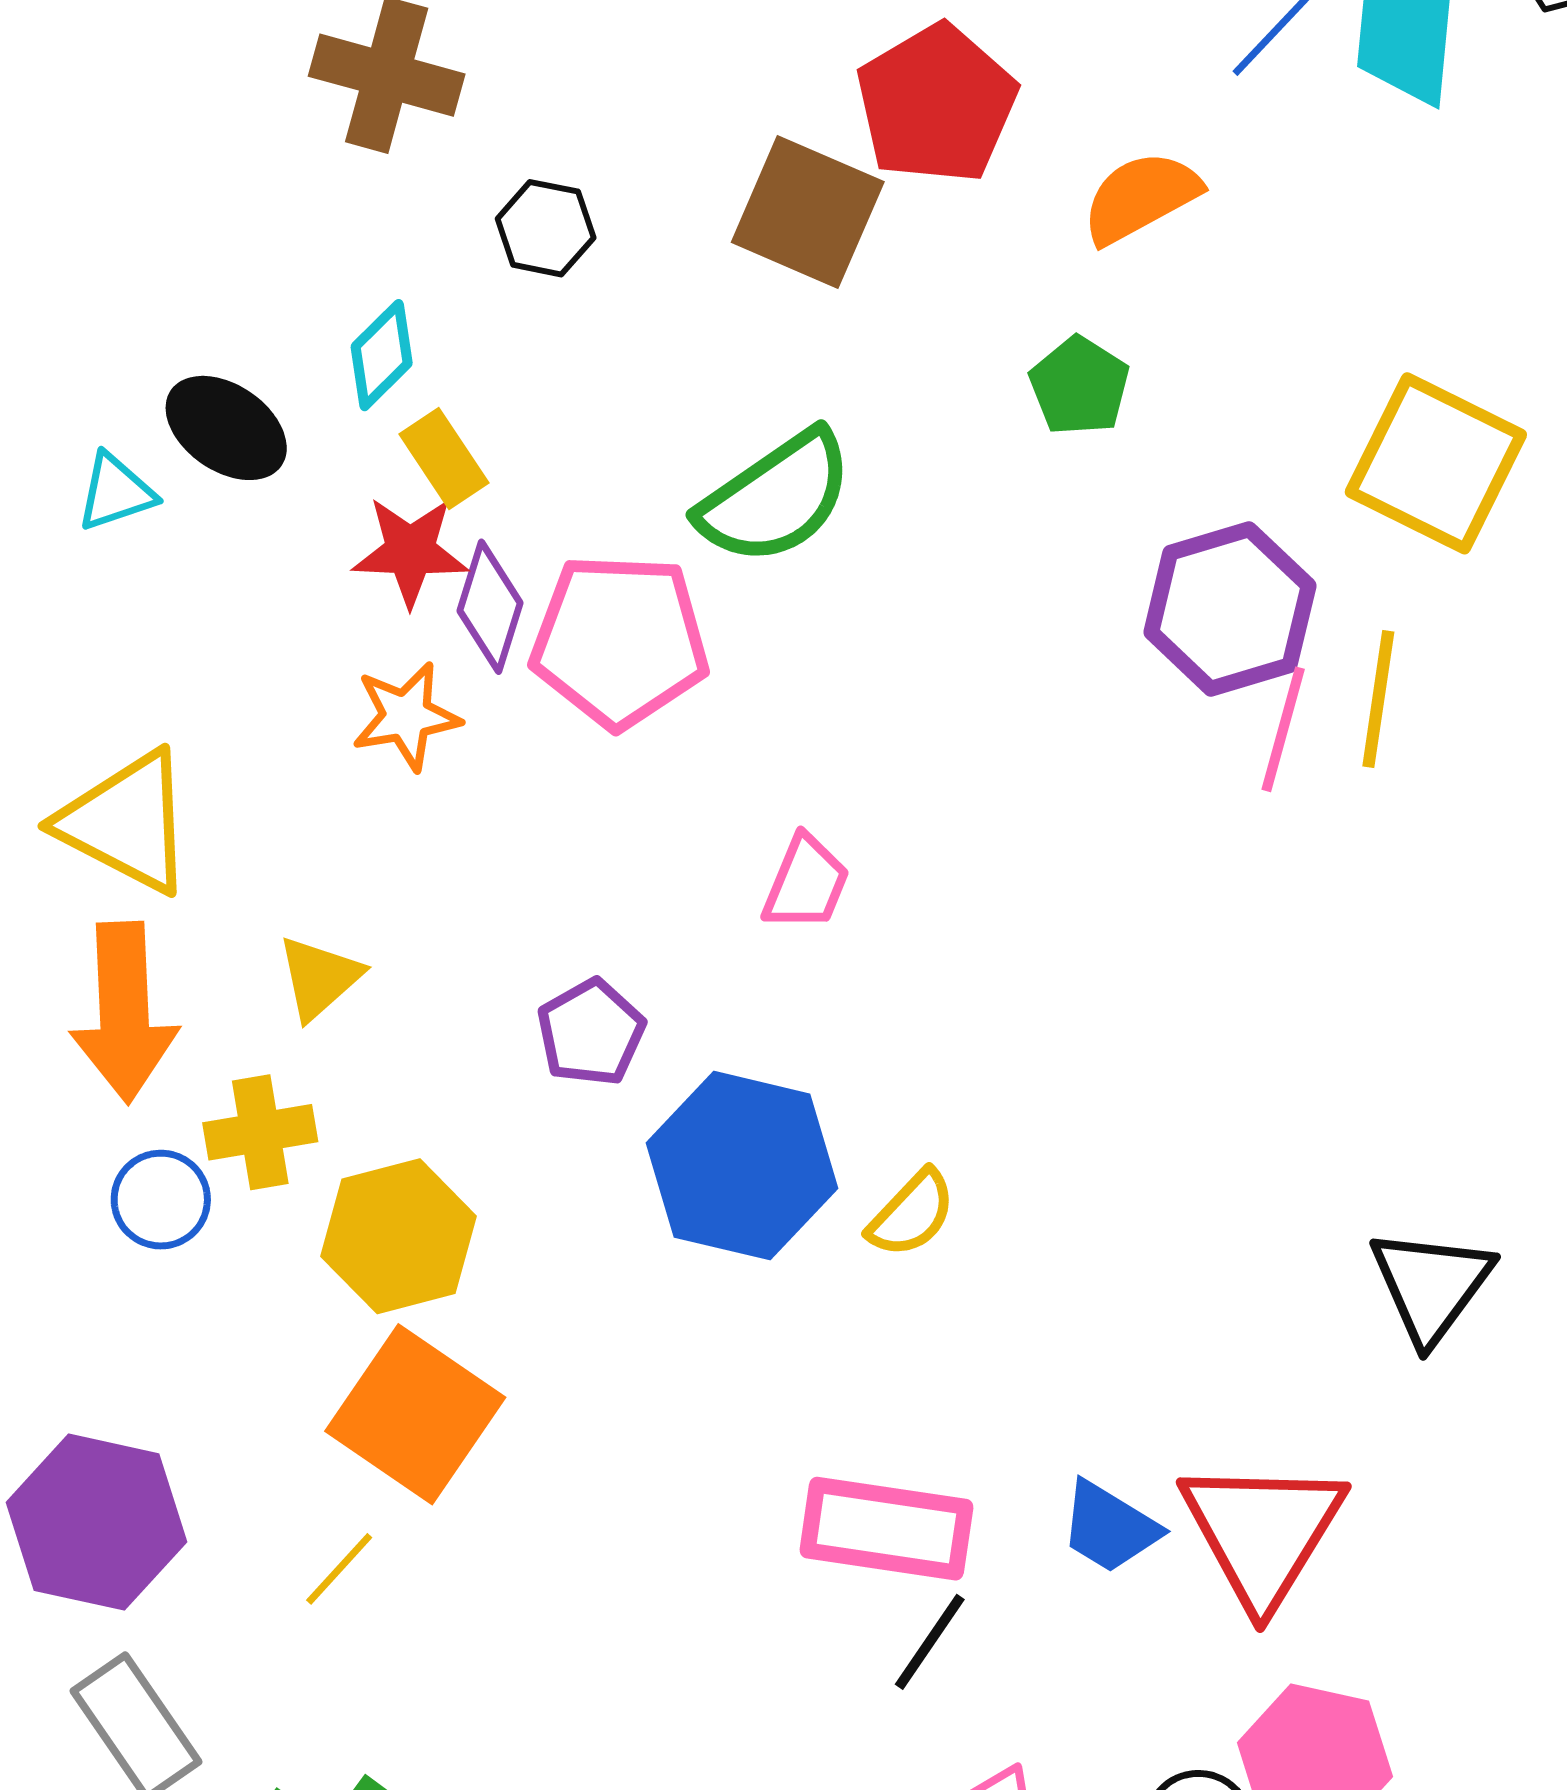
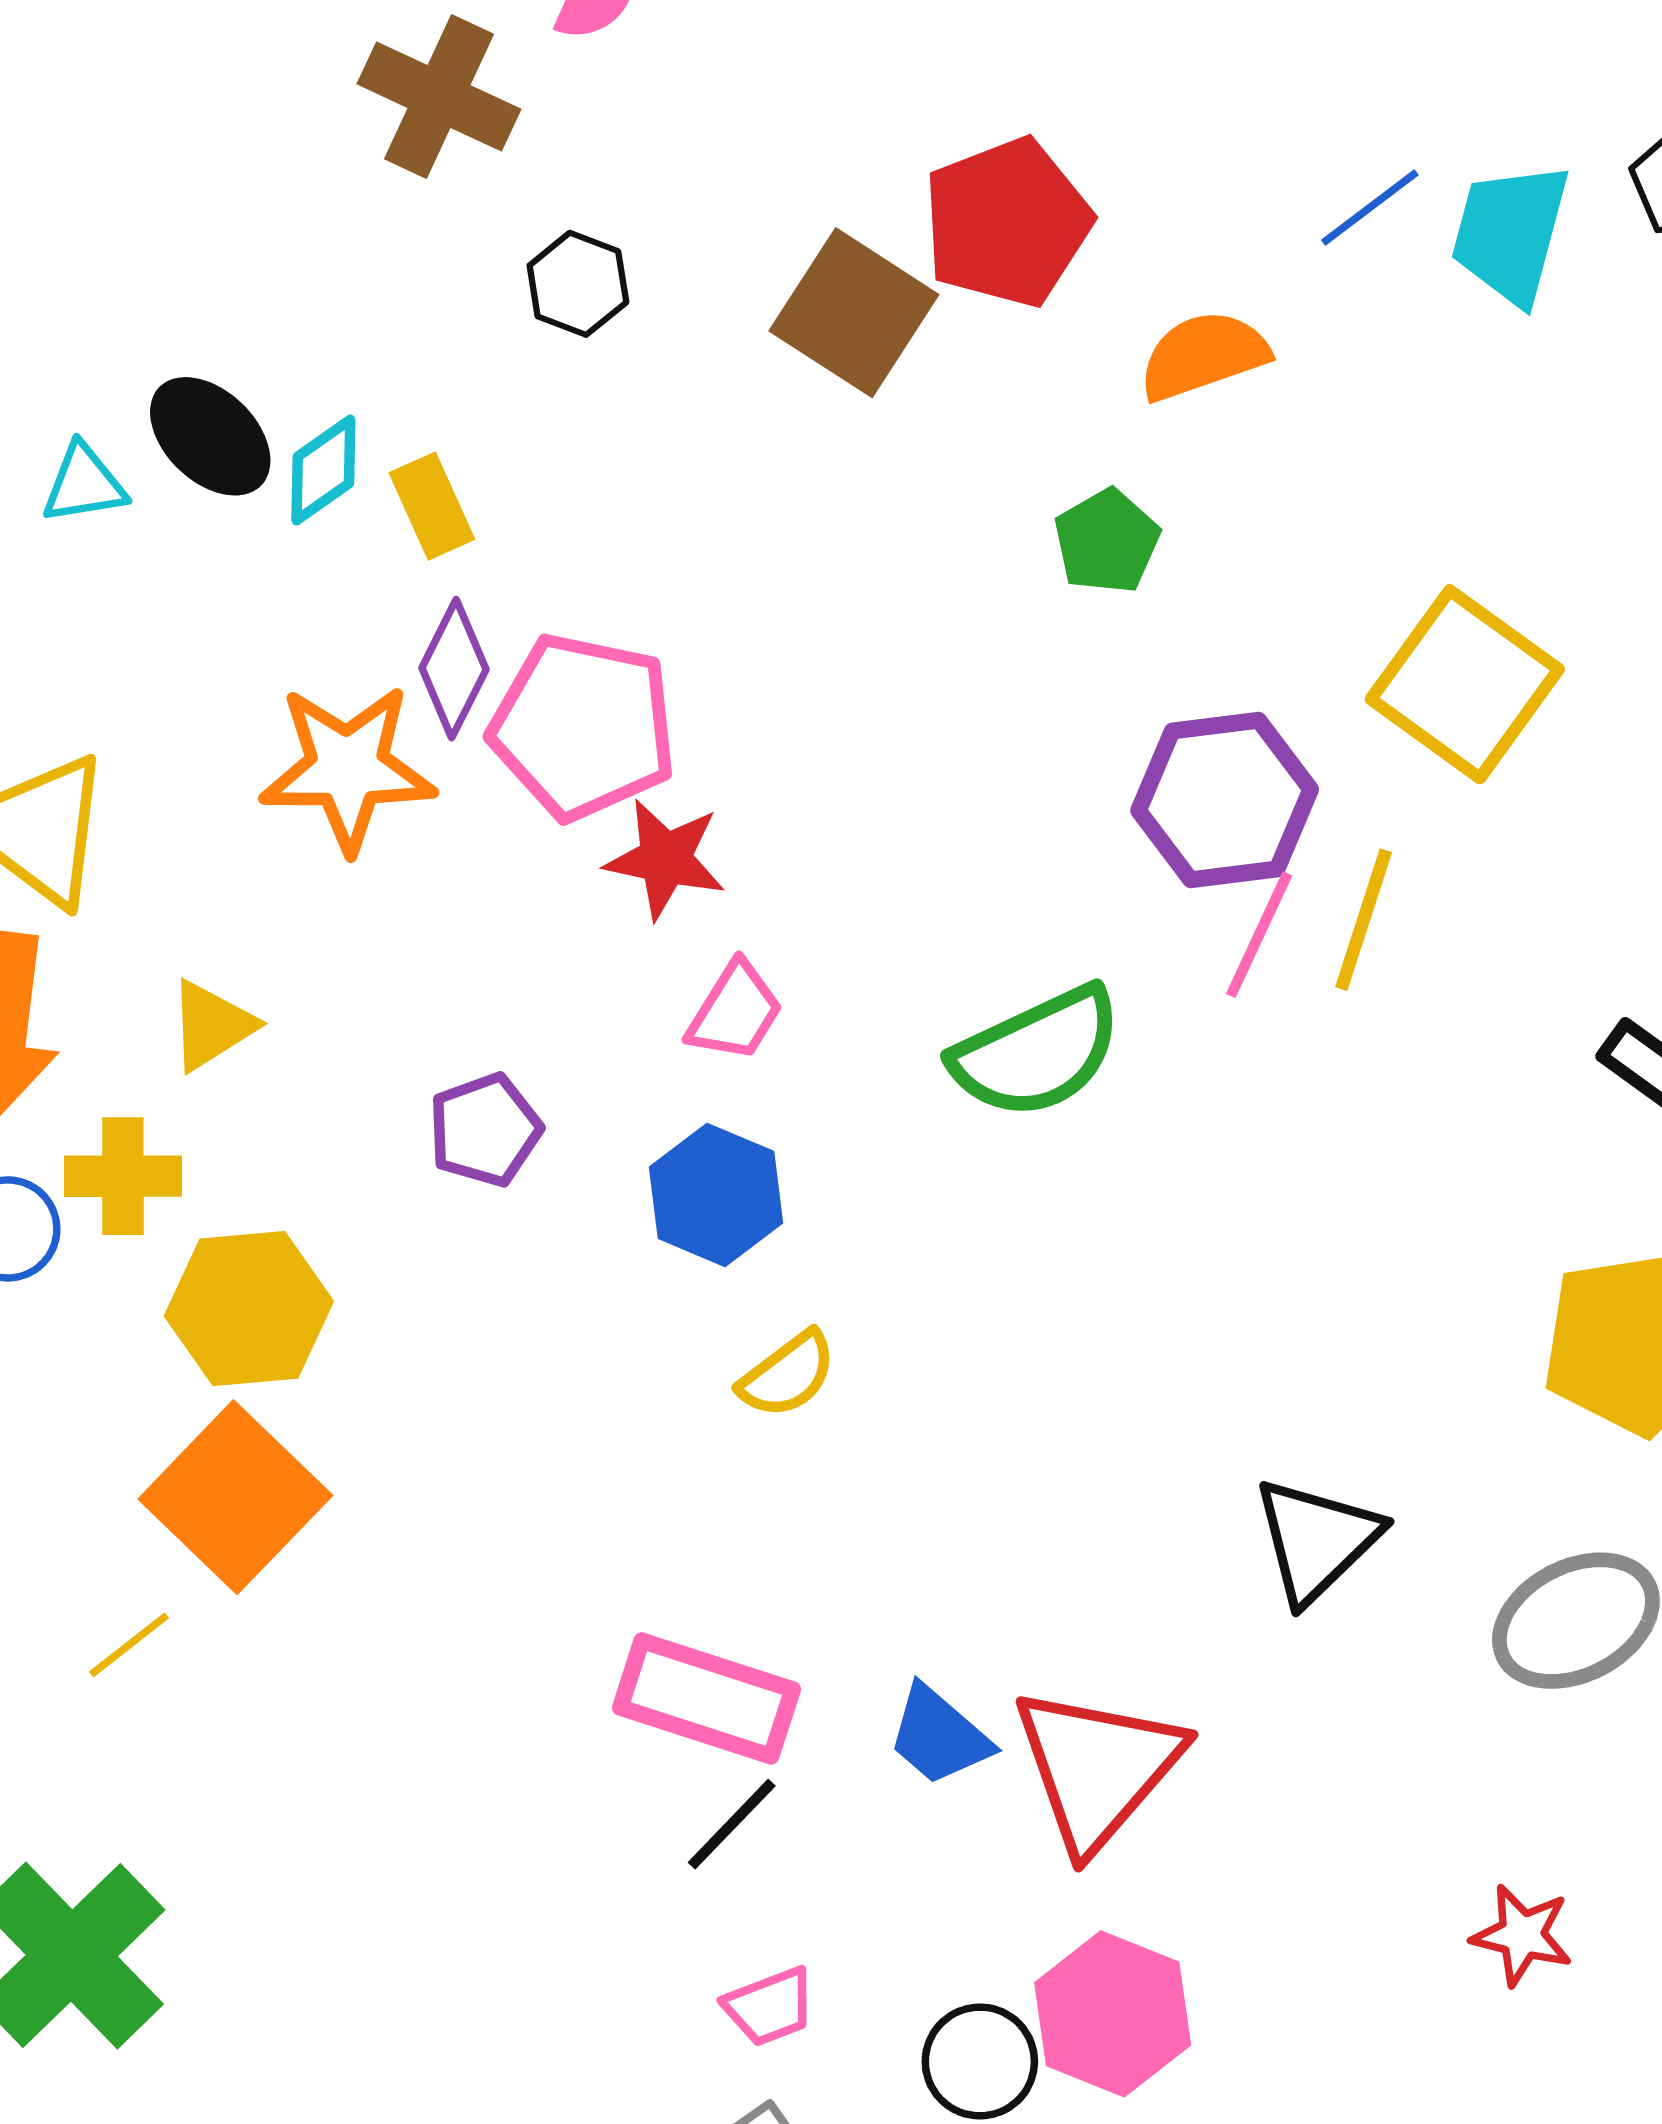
cyan diamond: (382, 355) -> (323, 470), moved
green semicircle: (776, 498) -> (1037, 1053), moved
red star: (410, 551) -> (665, 859), moved
orange star: (406, 716) -> (348, 768), size x1.5
blue hexagon: (742, 1166) -> (716, 1195), moved, size x0.7

